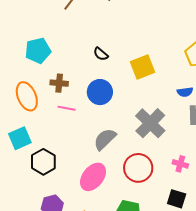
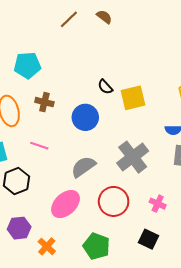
black semicircle: (101, 54) -> (105, 87), moved
pink line: (67, 108) -> (39, 146), moved

